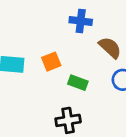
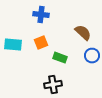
blue cross: (81, 21) -> (41, 15), moved

